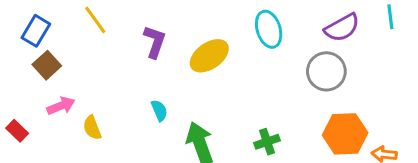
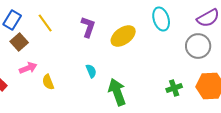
yellow line: (95, 20) -> (45, 23), moved
green cross: (267, 142) -> (174, 88), moved

